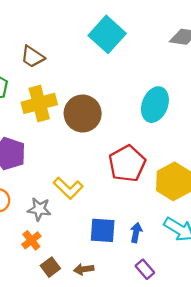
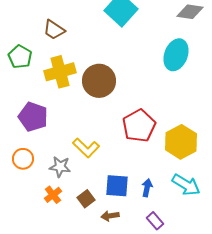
cyan ellipse: (155, 105) -> (176, 55), moved
brown square: (50, 267) -> (86, 199), moved
brown arrow: (84, 269) -> (110, 216), moved

